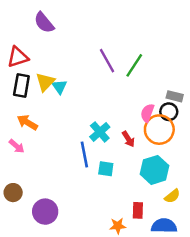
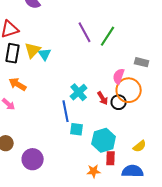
black circle: (169, 112) -> (119, 102), moved
cyan square: (106, 169) -> (77, 129), moved
cyan hexagon: (155, 170) -> (104, 140), moved

